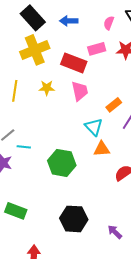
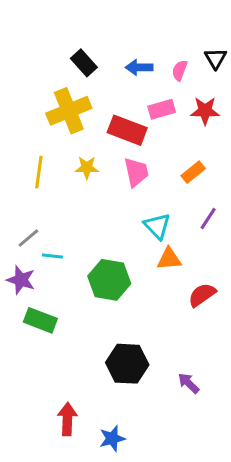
black rectangle: (33, 18) -> (84, 63), moved, size x0.7
blue arrow: (69, 21) -> (139, 67), moved
orange rectangle: (114, 105) -> (193, 172), moved
green rectangle: (16, 211) -> (40, 320), moved

